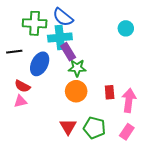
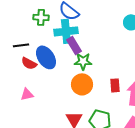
green cross: (35, 23) -> (41, 17), size x0.7
blue ellipse: (40, 64) -> (46, 57), turned -60
red semicircle: (22, 86) -> (29, 63), moved

